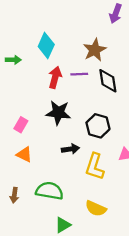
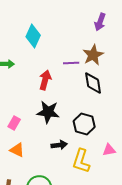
cyan diamond: (46, 46) -> (33, 36), moved
brown star: (95, 50) -> (93, 55), moved
purple line: (79, 74) -> (71, 63), moved

